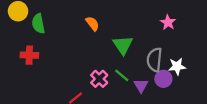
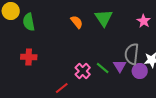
green triangle: (123, 45) -> (104, 18), moved
red cross: (29, 55) -> (29, 57), moved
purple triangle: (141, 86) -> (120, 66), moved

